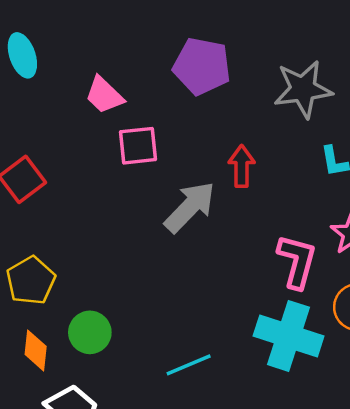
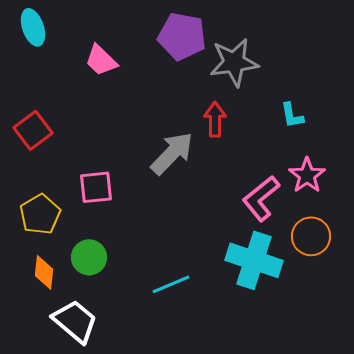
gray star: (303, 89) -> (234, 62), moved
pink square: (138, 146) -> (96, 187), moved
pink L-shape: (297, 261) -> (261, 198), turned -144

